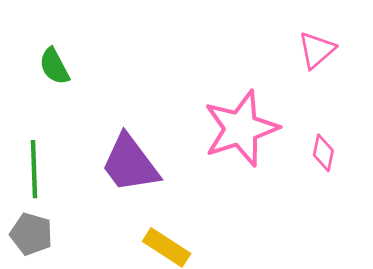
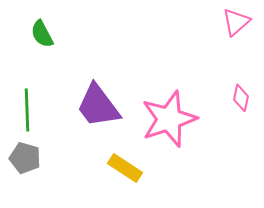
pink star: (241, 128) -> (169, 119), moved

